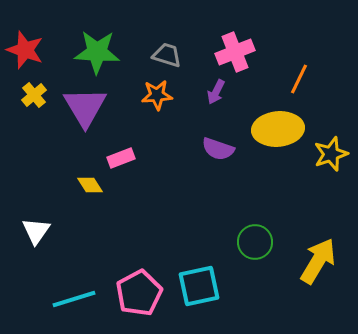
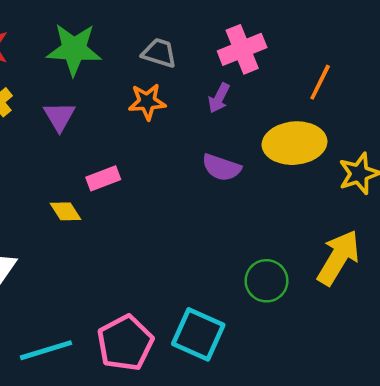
purple triangle: (85, 107) -> (59, 116), size x0.6
yellow arrow: (318, 261) -> (338, 258), moved
cyan square: (199, 286) -> (198, 334), turned 36

